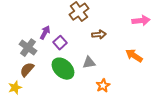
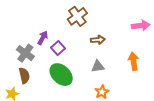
orange arrow: (134, 56) -> (134, 61), turned 48
gray triangle: (89, 63) -> (98, 66), moved
brown semicircle: (27, 70) -> (24, 76), turned 126

